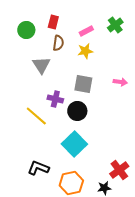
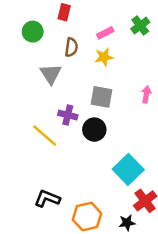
red rectangle: (53, 22) -> (64, 12), moved
pink arrow: (120, 82) -> (146, 94), turned -88
cyan square: (74, 144) -> (128, 169), moved

